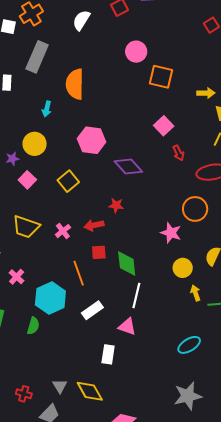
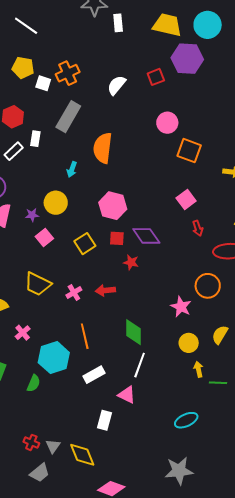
red star: (116, 205) -> (131, 262), moved
red square: (99, 252) -> (117, 238), moved
red cross: (24, 394) -> (31, 442), moved

